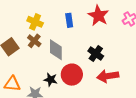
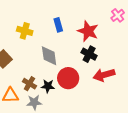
red star: (98, 16) -> (88, 31), moved
brown cross: (34, 41) -> (29, 84), moved

